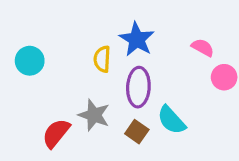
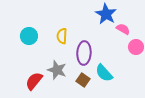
blue star: (137, 39) -> (106, 14), moved
cyan circle: (30, 61) -> (29, 36), moved

